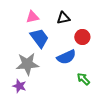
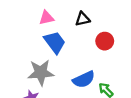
blue semicircle: (66, 57) -> (84, 79), moved

